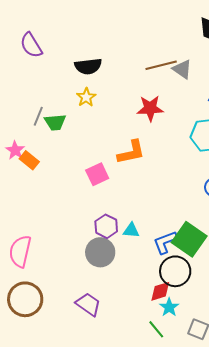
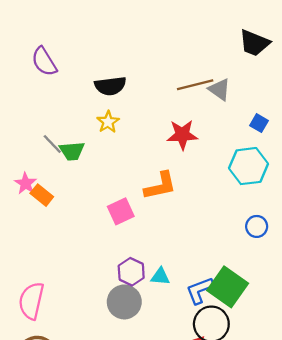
gray line: (38, 116) -> (52, 144), turned -66

